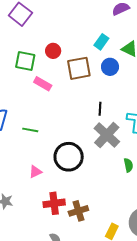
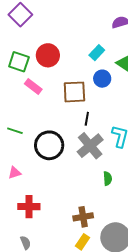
red circle: (53, 51) -> (48, 55), size x1.5
brown square: (79, 68) -> (74, 92), moved
black circle: (69, 157) -> (49, 145), moved
brown cross: (78, 211) -> (83, 217), moved

